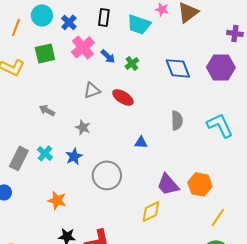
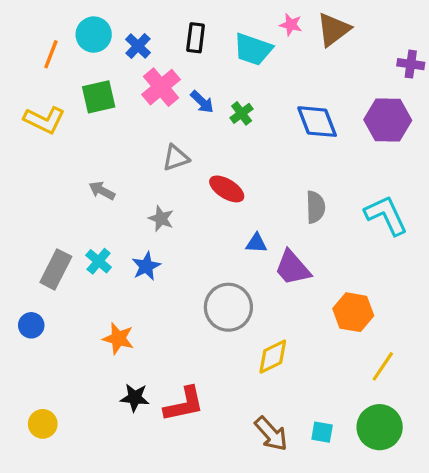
red ellipse: (123, 97) -> (227, 189), moved
gray circle: (107, 175) -> (228, 307), moved
purple trapezoid: (168, 184) -> (292, 268), moved

